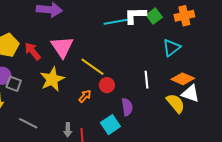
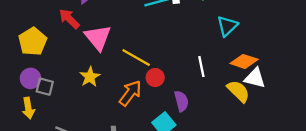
red arrow: (33, 51) -> (69, 19), moved
yellow star: (52, 79) -> (90, 77), size x0.7
orange arrow: (85, 96) -> (130, 93), size x1.6

